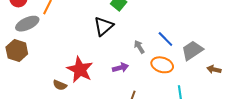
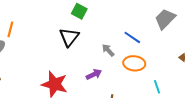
gray trapezoid: (192, 50) -> (165, 19), moved

